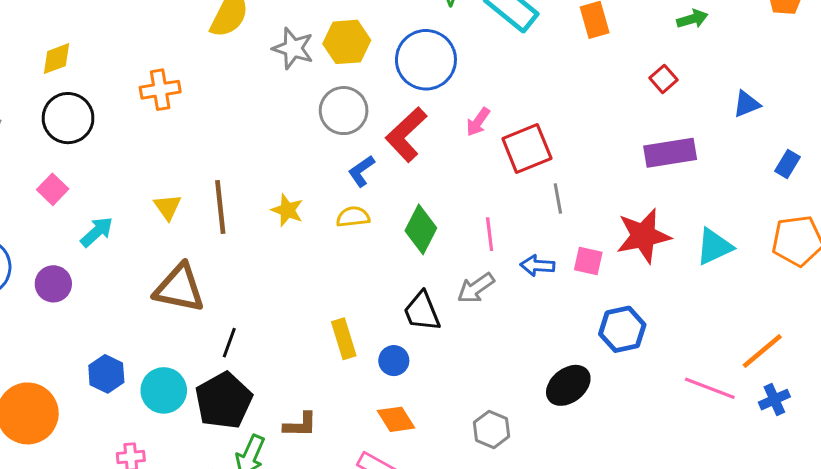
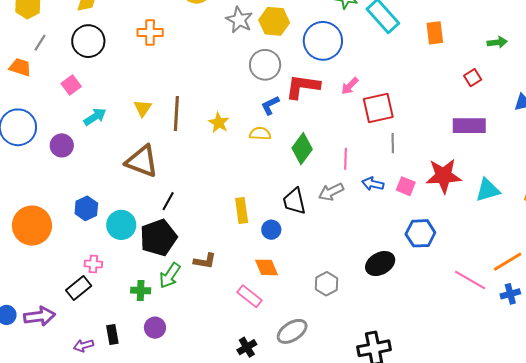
red L-shape: (406, 134) -> (303, 87), turned 42

